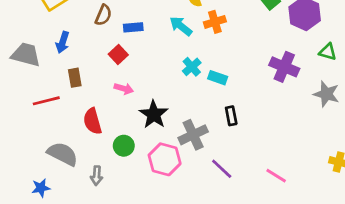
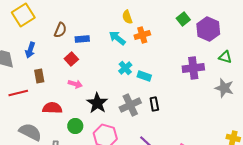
purple cross: (284, 67) -> (193, 68), turned -30
red semicircle: (92, 121) -> (52, 108), turned 108
gray cross: (193, 135) -> (130, 105), moved

